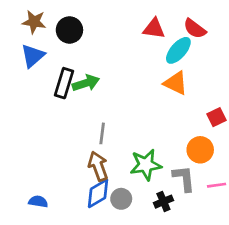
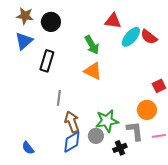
red semicircle: (195, 29) -> (149, 37), moved
green arrow: (86, 83) -> (92, 45), moved, turned 78
orange triangle: (176, 83) -> (93, 71), moved
gray line: (102, 133) -> (59, 98), moved
gray circle: (121, 199) -> (96, 136), moved
blue semicircle: (38, 202) -> (28, 148), turned -136

